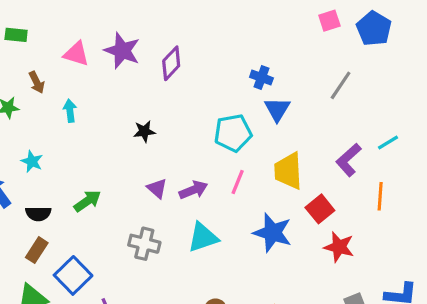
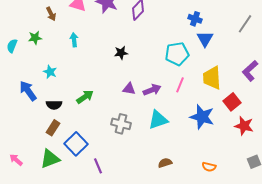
brown arrow: (37, 82) -> (51, 14), moved
purple triangle: (157, 188) -> (129, 89), turned -32

